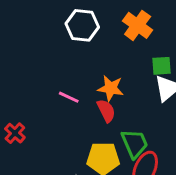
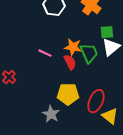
green trapezoid: (135, 144) -> (89, 53), moved

